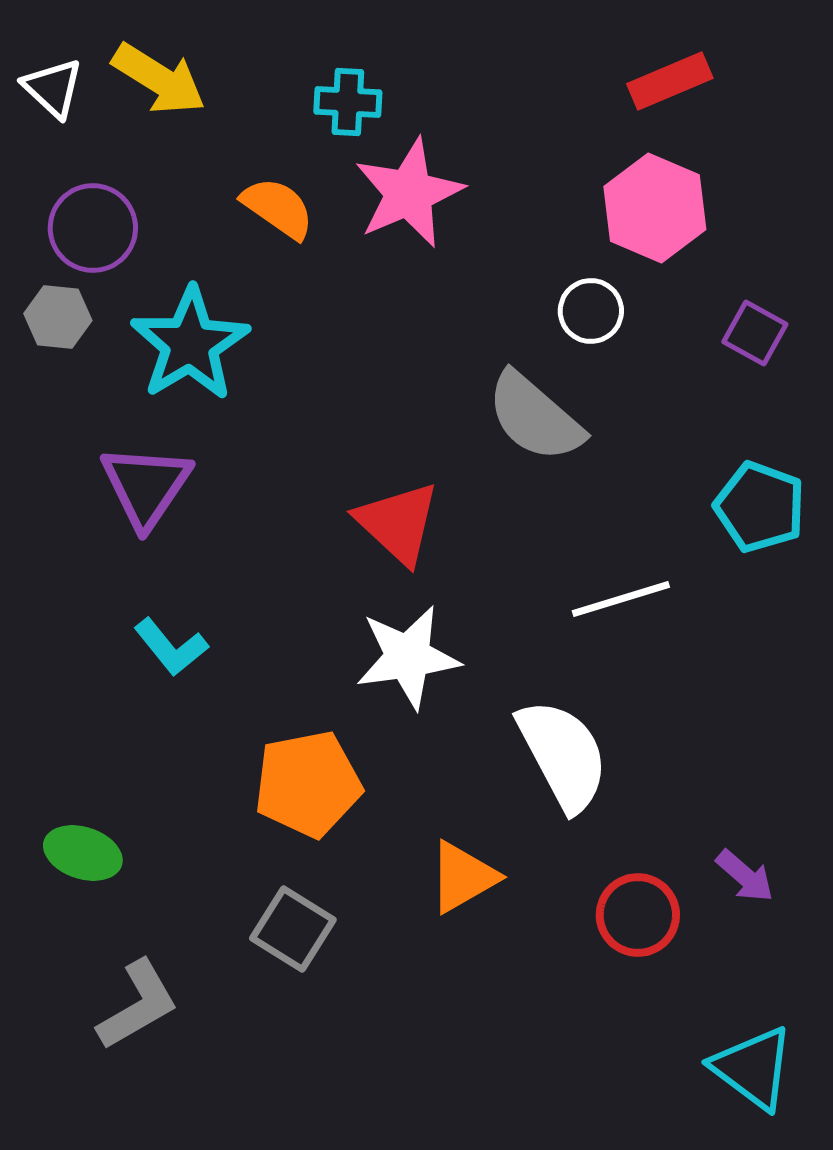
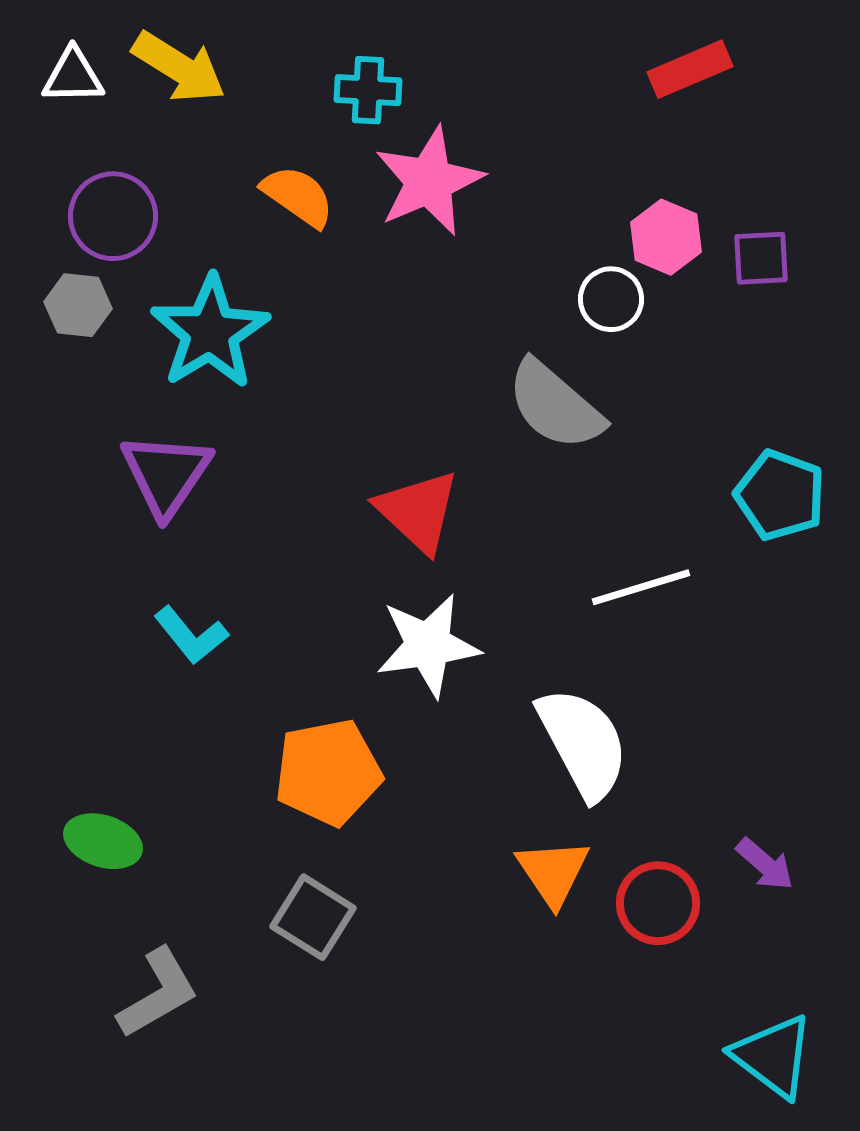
white triangle: (53, 88) -> (73, 76), turned -44
pink hexagon: (655, 208) -> (666, 237), moved, size x0.7
purple square: (755, 333) -> (761, 258), moved, turned -32
orange triangle: (463, 877) -> (553, 872), moved, turned -34

